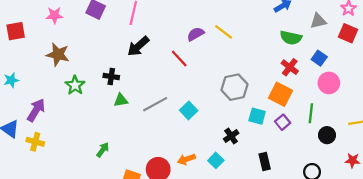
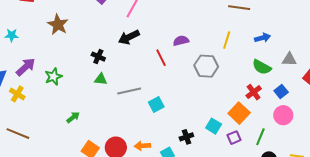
yellow line: (224, 32) -> (227, 40), moved, turned 54
green star: (75, 85) -> (53, 77), moved
gray hexagon: (234, 87) -> (206, 66), moved

